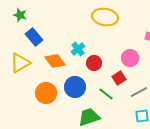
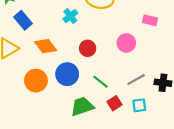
cyan cross: (78, 49) -> (70, 16), moved
red square: (119, 78) -> (114, 103), moved

